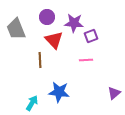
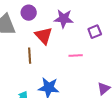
purple circle: (47, 17) -> (29, 13), moved
purple square: (91, 36) -> (95, 32), moved

